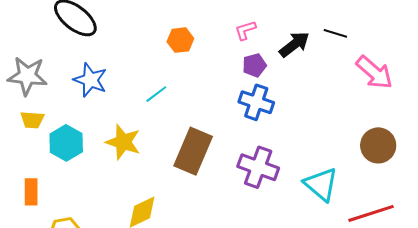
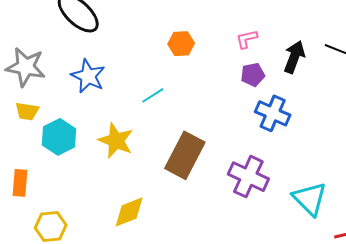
black arrow: (294, 44) -> (294, 57), turned -36
blue cross: (256, 102) -> (273, 113), moved

